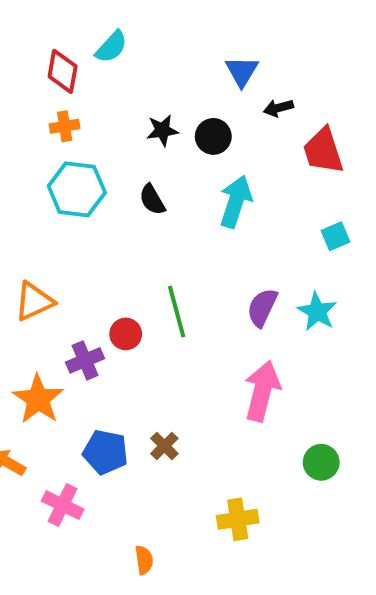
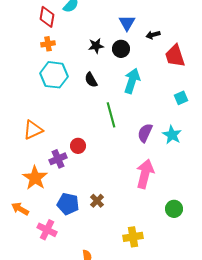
blue triangle: (242, 71) -> (127, 23), moved
green line: (177, 312) -> (111, 115), moved

